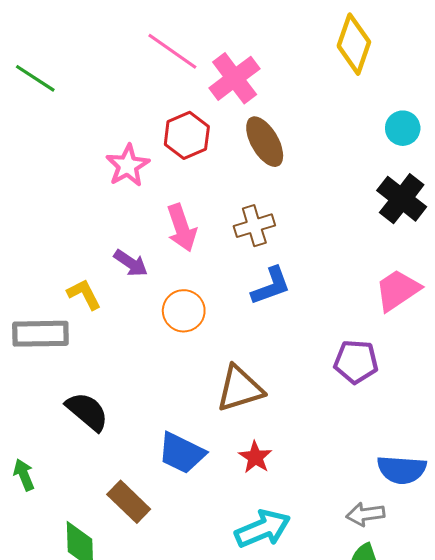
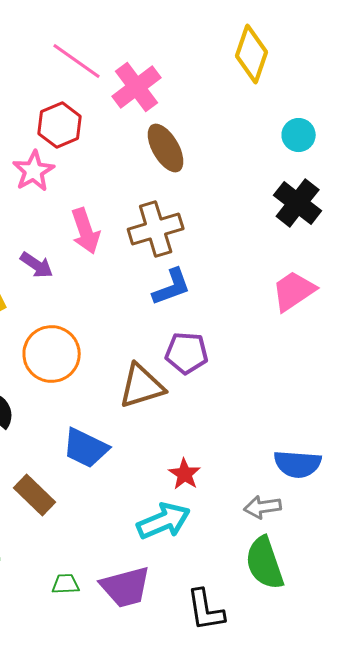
red hexagon: (187, 135) -> (60, 125), moved
brown cross: (254, 226) -> (156, 229), size x1.4
orange circle: (184, 311) -> (52, 354), moved, size x1.4
purple pentagon: (356, 362) -> (187, 353), moved
red star: (255, 457) -> (185, 474), moved

